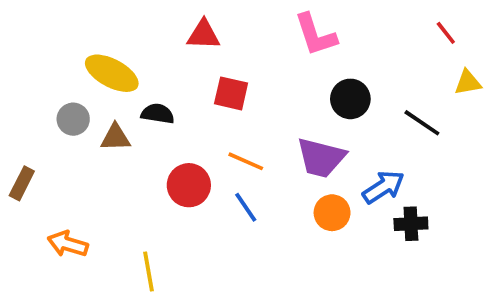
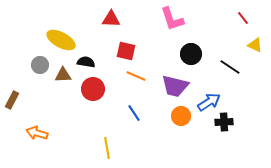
yellow triangle: (468, 82) -> (255, 45), turned 35
orange line: (246, 161) -> (136, 76), moved
red circle: (189, 185) -> (93, 89), moved
yellow line: (148, 271) -> (107, 148), moved

